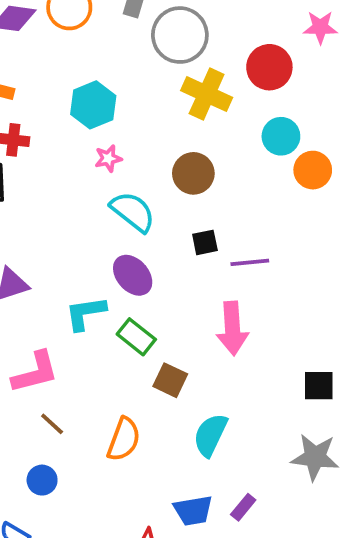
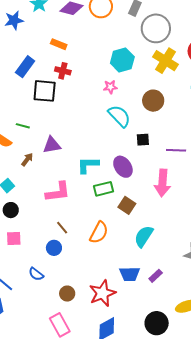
cyan hexagon: (93, 105) -> (122, 60), moved
black square: (205, 242) -> (143, 140), moved
purple ellipse: (133, 275) -> (123, 167), moved
green rectangle: (136, 337) -> (104, 189), moved, turned -60
brown line: (52, 424) -> (62, 228), moved

